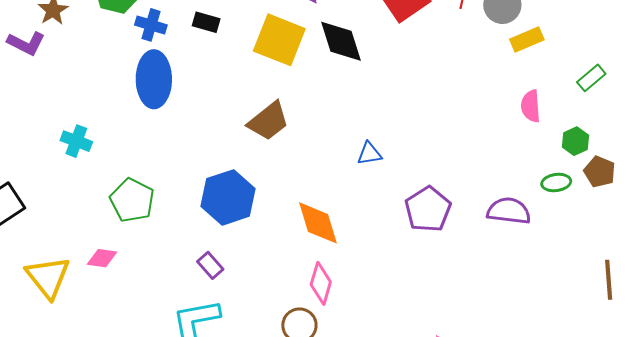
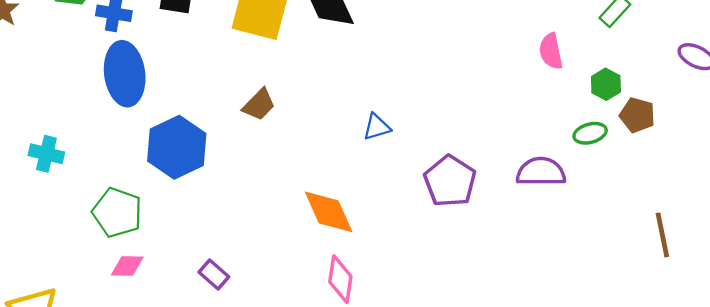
brown trapezoid: (268, 121) -> (259, 105), size x0.7
blue hexagon: (228, 197) -> (177, 147), moved
pink diamond: (102, 258) -> (127, 266), moved

